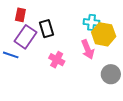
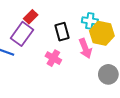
red rectangle: (20, 15) -> (31, 17), moved, turned 32
black rectangle: (46, 29) -> (62, 32), moved

